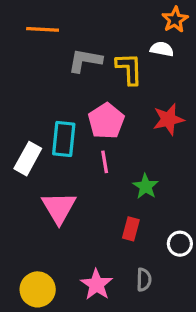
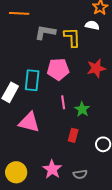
pink pentagon: (106, 121) -> (58, 69), turned 30
pink line: (105, 162) -> (63, 102), moved
pink triangle: (59, 208) -> (29, 122), turned -45
gray semicircle: (144, 280) -> (80, 174), moved, turned 80

